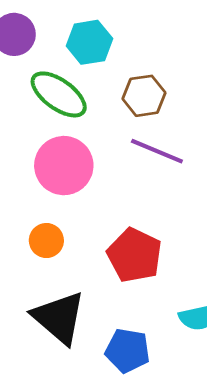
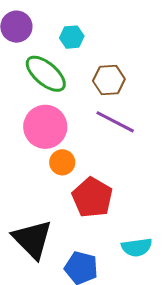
cyan hexagon: (89, 42) -> (72, 37), size x0.7
orange circle: (46, 241) -> (62, 162), moved

